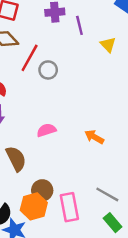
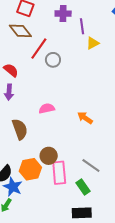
yellow triangle: (108, 45) -> (93, 43), moved, turned 40
brown circle: (42, 190) -> (49, 156), moved
green rectangle: (113, 223) -> (83, 187), moved

